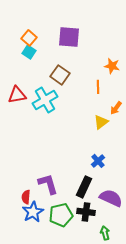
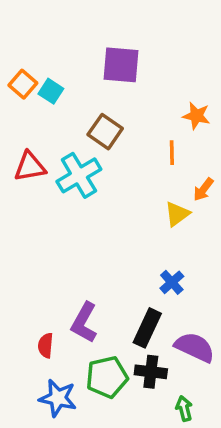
orange square: (29, 38) -> (23, 84), moved
purple L-shape: (48, 184) -> (84, 323), turned -135
blue star: (33, 212) -> (58, 398), moved, turned -30

